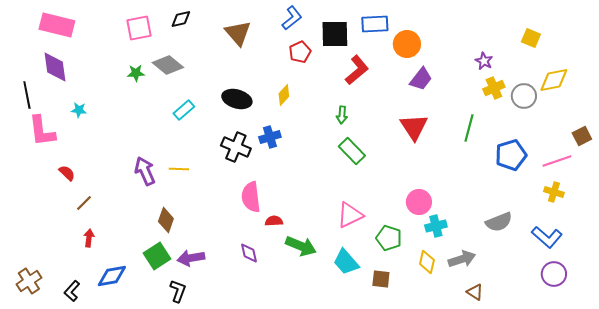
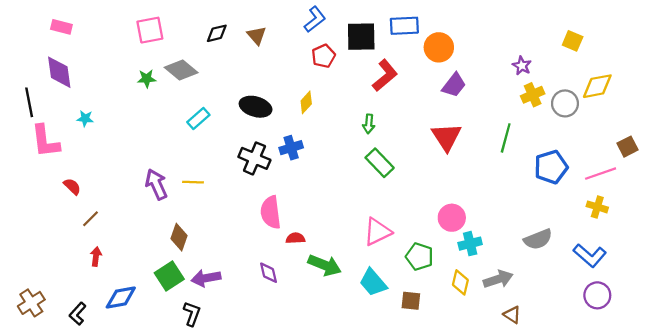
black diamond: (181, 19) -> (217, 33), moved
pink rectangle: (57, 25) -> (61, 27), size x0.6
brown triangle: (238, 33) -> (257, 35), size x0.7

